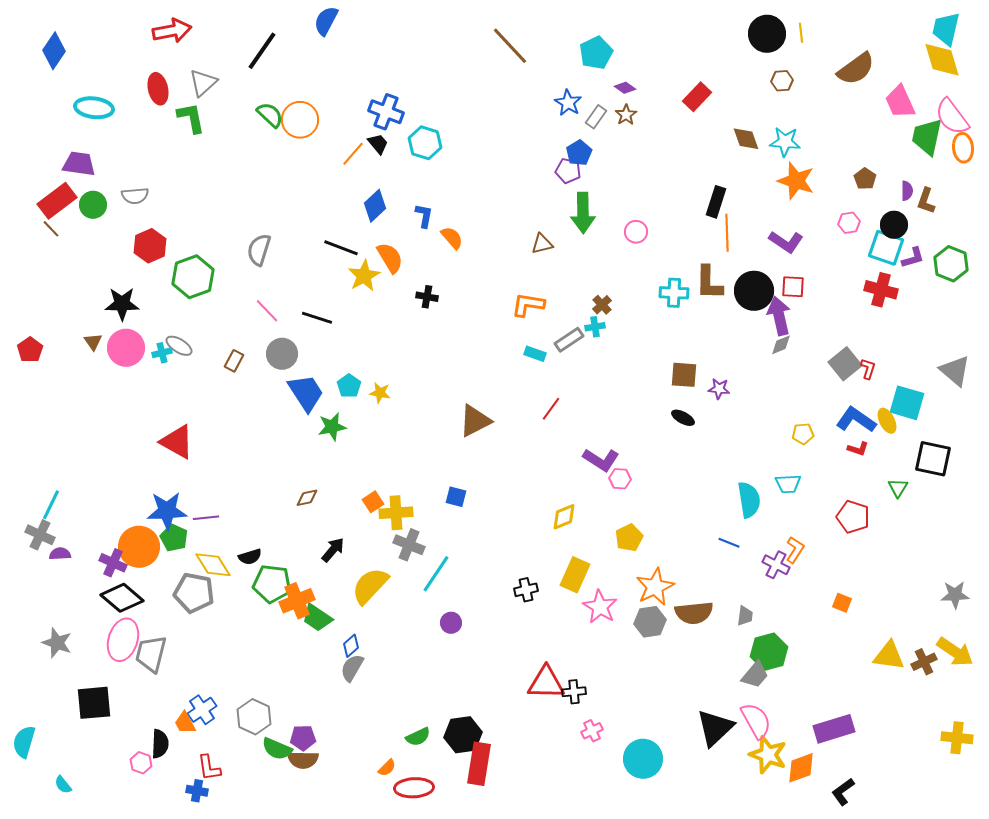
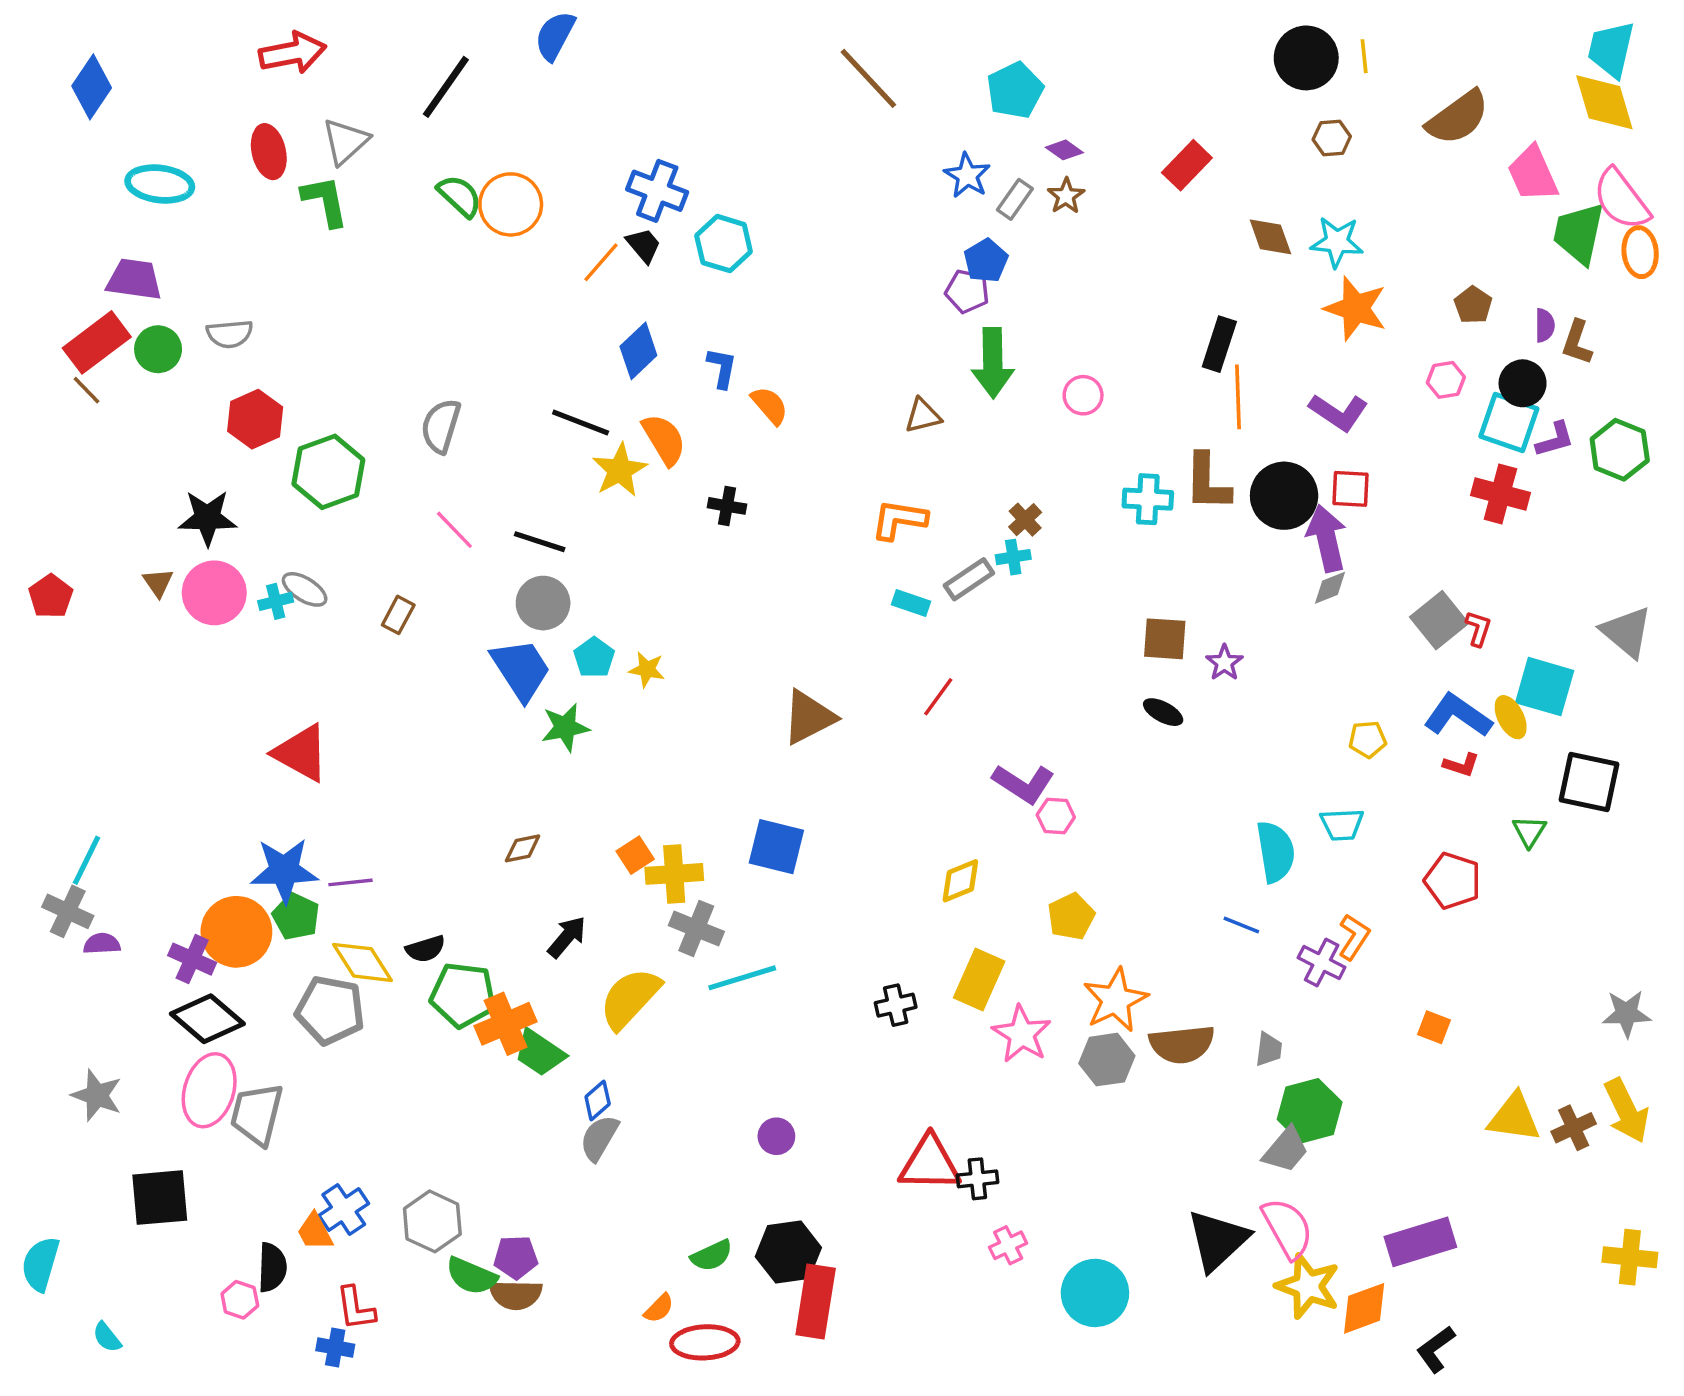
gray circle: (282, 354) -> (543, 603), moved
purple star: (719, 389) -> (1224, 663), turned 30
blue square: (456, 497) -> (776, 847), size x1.6
cyan line: (436, 574) -> (742, 978), turned 39
purple circle: (451, 623) -> (776, 1136), moved
yellow arrow: (955, 652) -> (1626, 1111), turned 30

